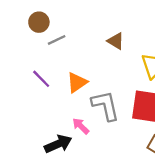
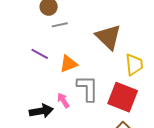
brown triangle: (116, 41) -> (108, 37), size x1.8
purple line: (41, 79) -> (40, 54), turned -30

